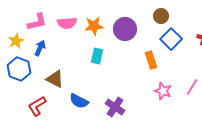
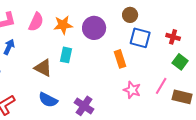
pink semicircle: (67, 23) -> (36, 22), turned -60
blue square: (171, 39) -> (140, 38), turned -30
brown triangle: (55, 79) -> (43, 68), moved

